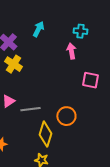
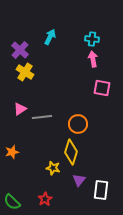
pink arrow: (71, 51) -> (93, 59), moved
yellow diamond: (45, 134) -> (71, 152), moved

